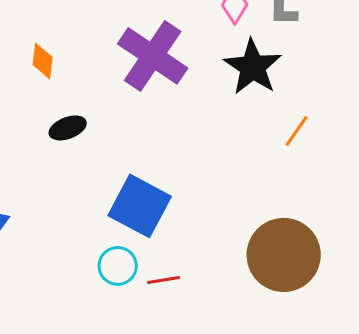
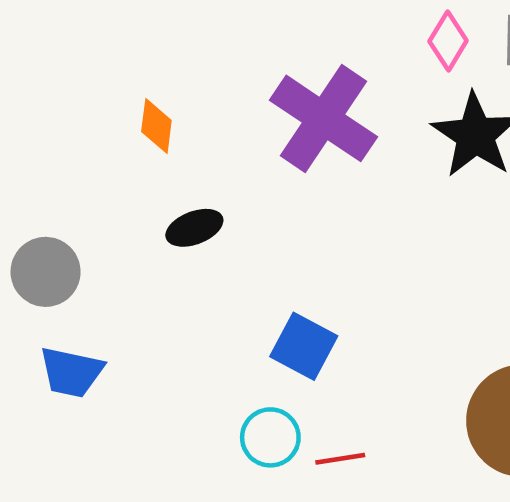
blue square: (140, 206) -> (304, 346), size x0.7

